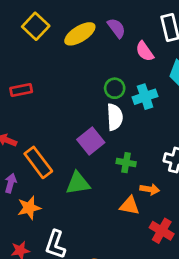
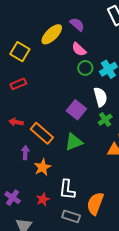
yellow square: (36, 26) -> (20, 52), moved
pink semicircle: (145, 51) -> (79, 49), moved
white semicircle: (115, 117) -> (100, 97), moved
green cross: (126, 163) -> (105, 120), turned -32

